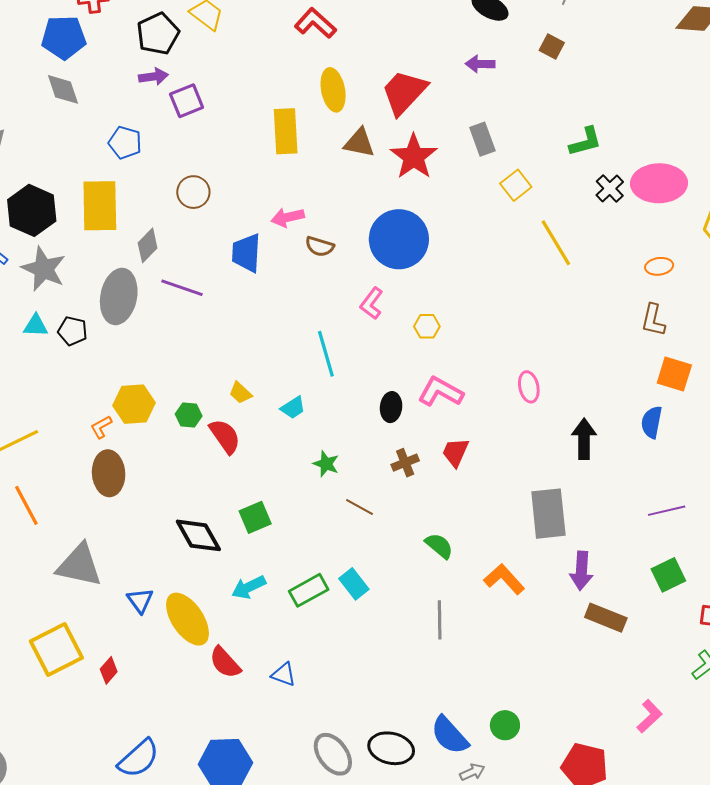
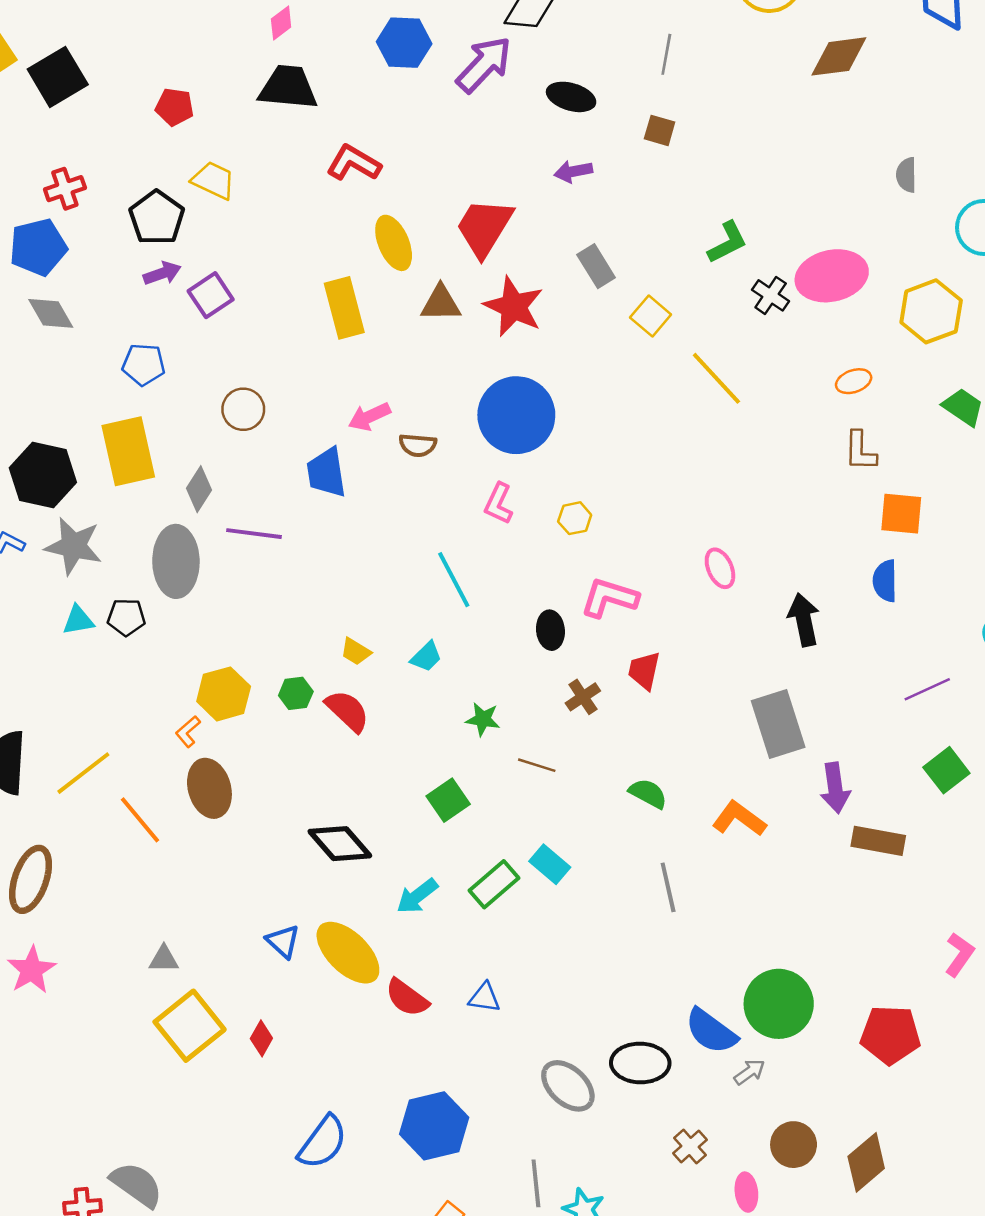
orange line: (26, 505) -> (140, 820), moved
green square: (255, 517) -> (448, 800), moved
gray triangle: (79, 565) -> (164, 959), moved, size x0.5
green circle: (505, 725) -> (779, 1004), size x1.8

